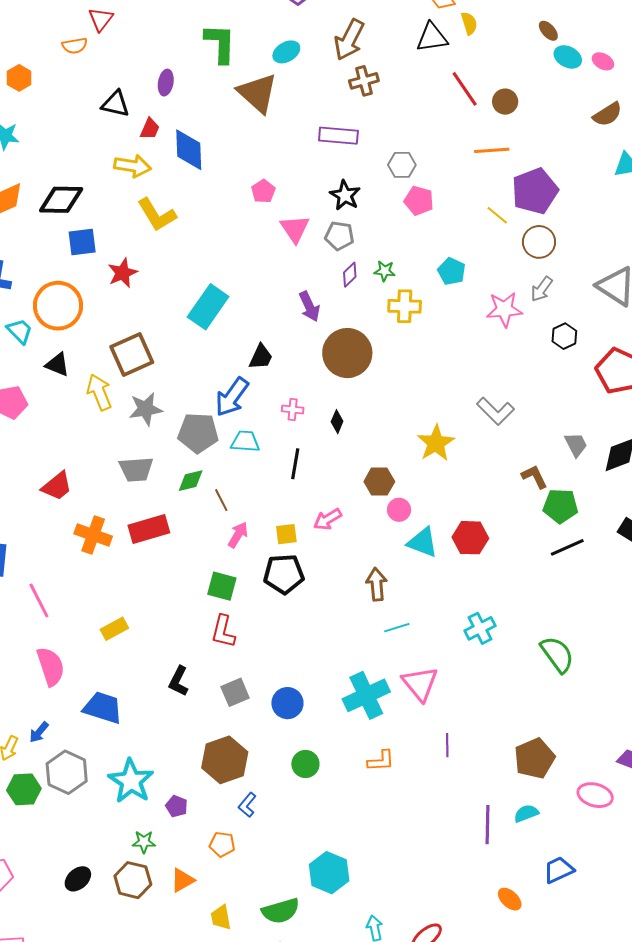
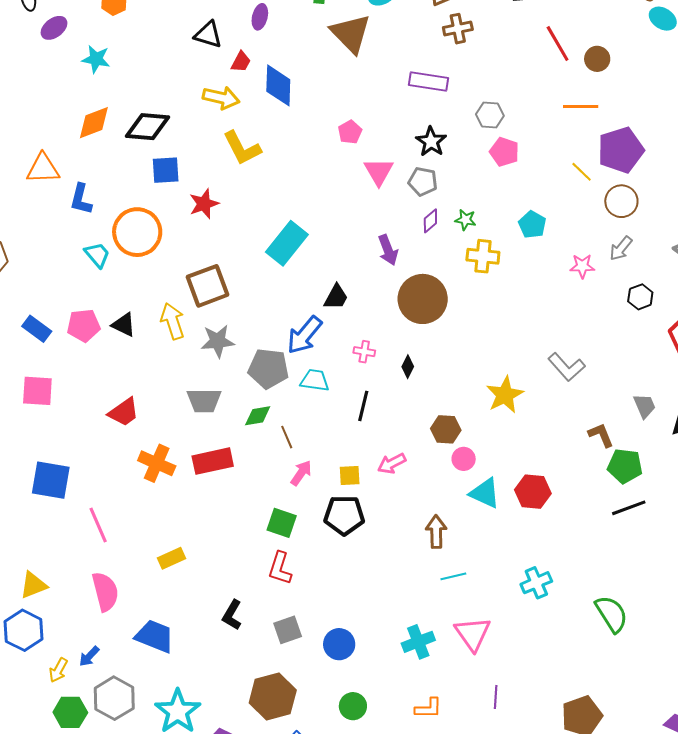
pink star: (504, 309) -> (582, 266), size x0.7
black triangle: (57, 365) -> (124, 325), moved
cyan cross: (366, 695) -> (418, 642), size x0.7

